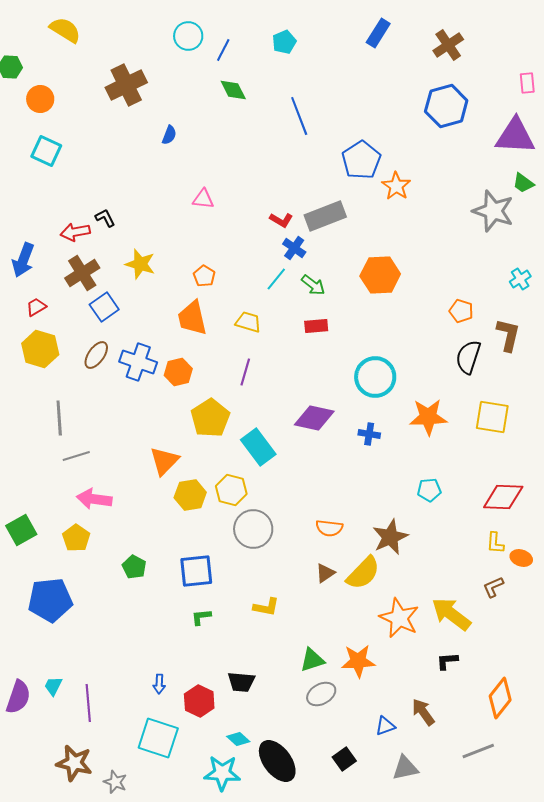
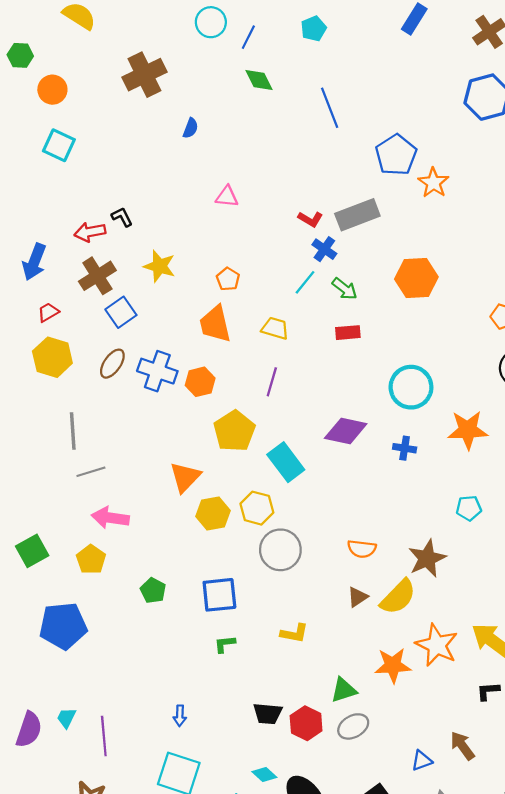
orange star: (358, 661) -> (393, 665), moved
red hexagon: (199, 701) -> (306, 723), moved

